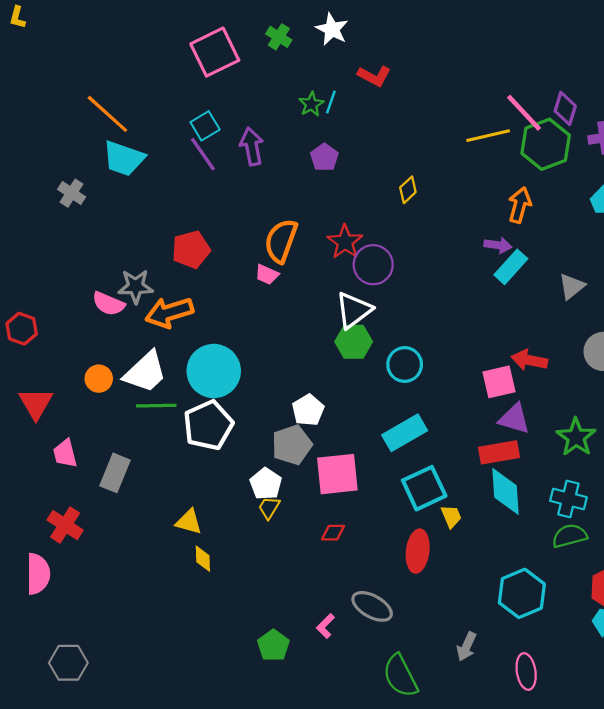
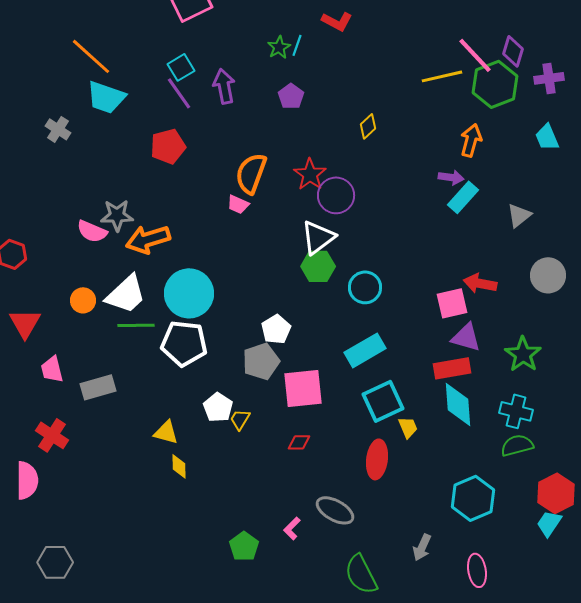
red pentagon: (191, 250) -> (168, 146), moved
white pentagon: (208, 425) -> (184, 343), turned 30
gray rectangle: (115, 473) -> (98, 387), turned 52
white pentagon: (266, 484) -> (218, 407), moved

